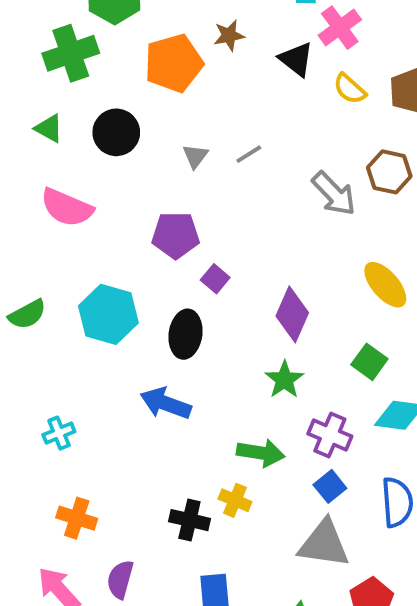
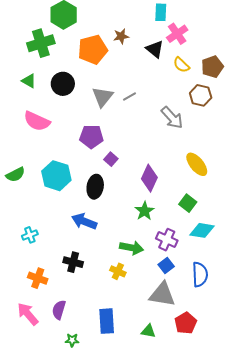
gray triangle: (195, 156) -> (102, 97), size x1.6
brown hexagon: (389, 172) -> (201, 95), moved
black cross: (189, 520) -> (73, 262), moved

